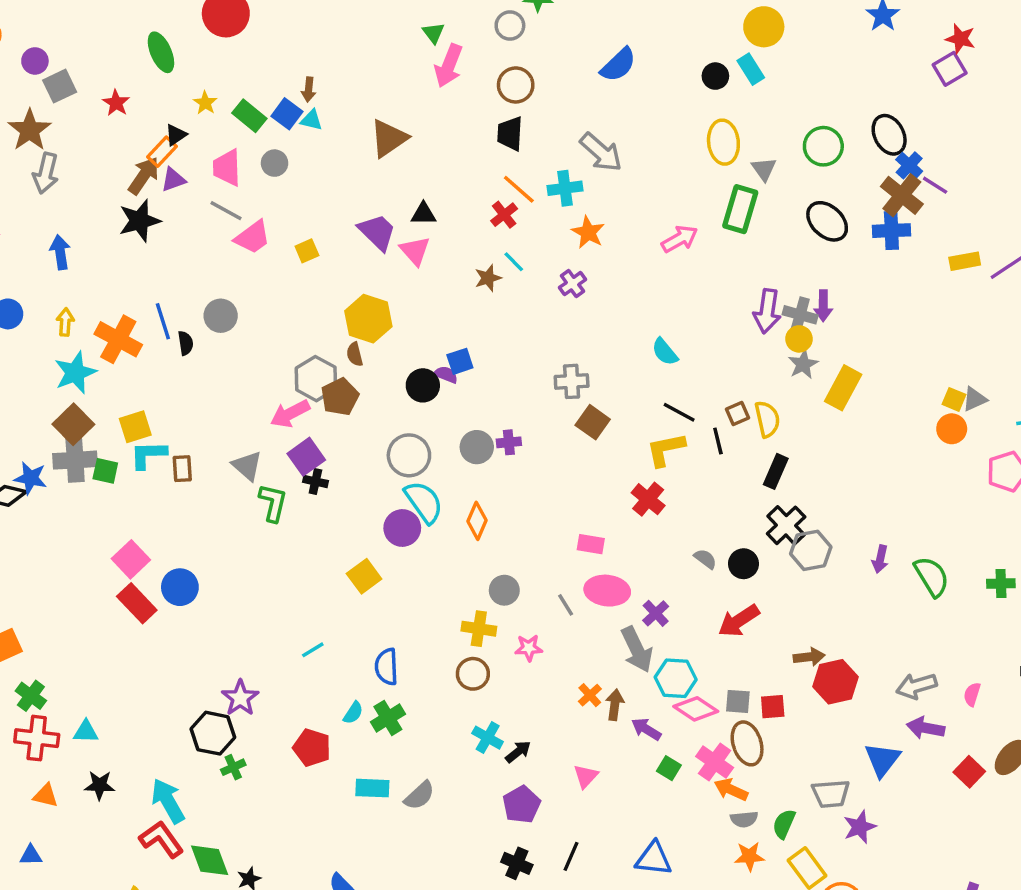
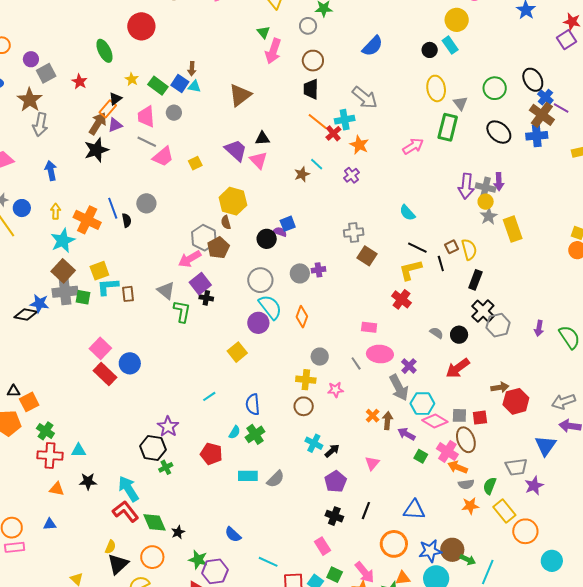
red cross: (504, 215) -> (333, 133), moved
yellow rectangle: (843, 388) -> (513, 229), turned -45

